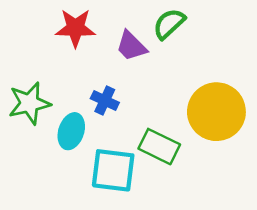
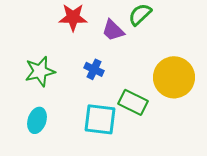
cyan ellipse: (71, 131) -> (37, 120), moved

